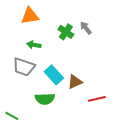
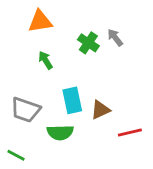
green arrow: (34, 45) -> (46, 60), turned 48
gray trapezoid: (24, 67) -> (25, 110), moved
cyan rectangle: (54, 75) -> (72, 100), turned 30

